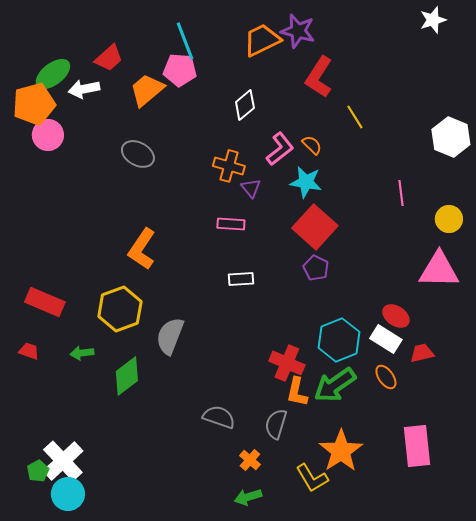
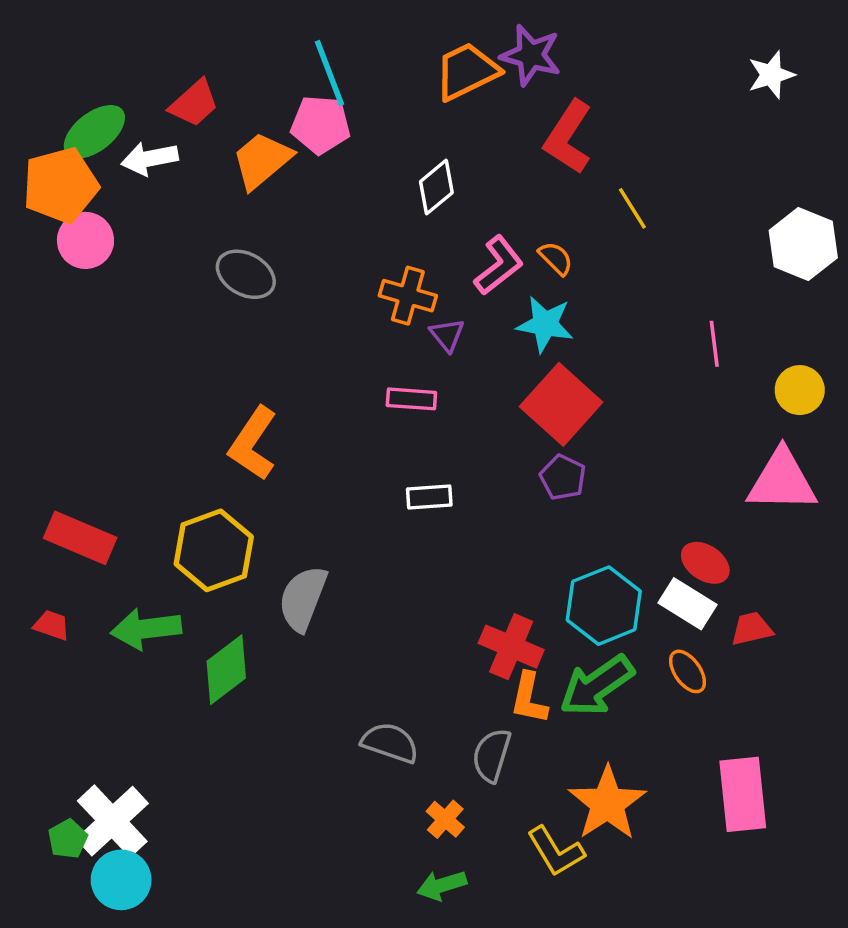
white star: (433, 20) -> (771, 75), moved
green arrow: (82, 353) -> (146, 629), size x1.6

